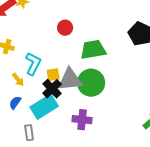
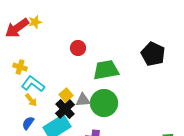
cyan L-shape: (33, 64) -> (33, 84), moved, turned -80
yellow square: (53, 75) -> (66, 95), turned -32
gray triangle: (70, 80) -> (83, 100), size x0.6

